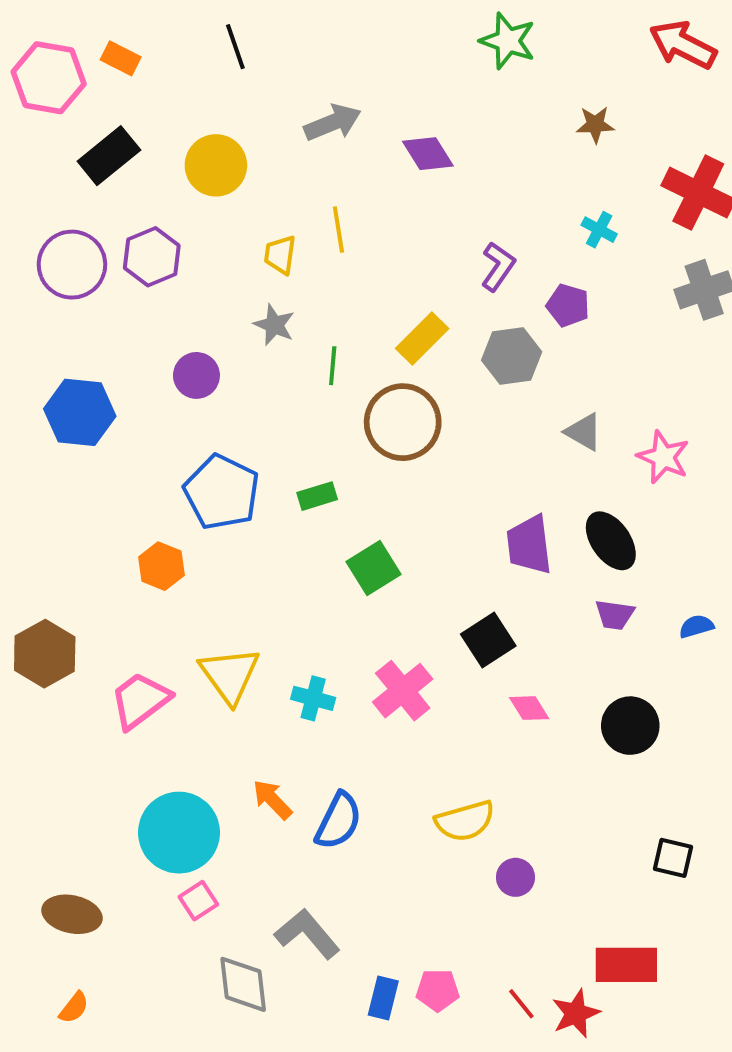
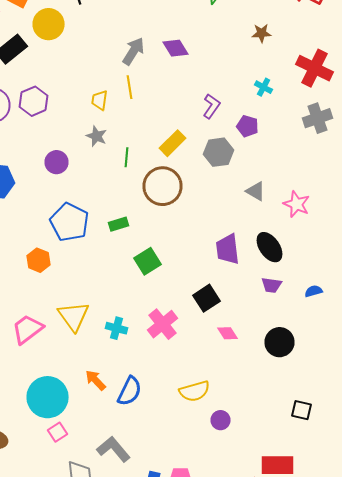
gray arrow: (333, 123) -> (134, 51), moved, turned -36
yellow circle: (216, 165) -> (48, 24), moved

